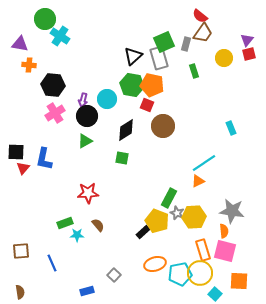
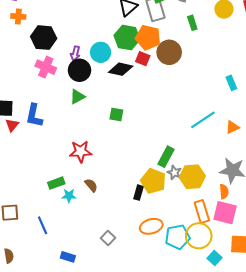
pink cross: (55, 113) -> (46, 67), turned -36
brown circle: (163, 126) -> (169, 52), moved
black diamond: (126, 130) -> (121, 69), moved, turned 45
orange triangle: (198, 181) -> (232, 127), moved
black rectangle: (143, 232) -> (139, 193), turned -32
blue rectangle: (87, 291) -> (68, 257), moved, turned 32

